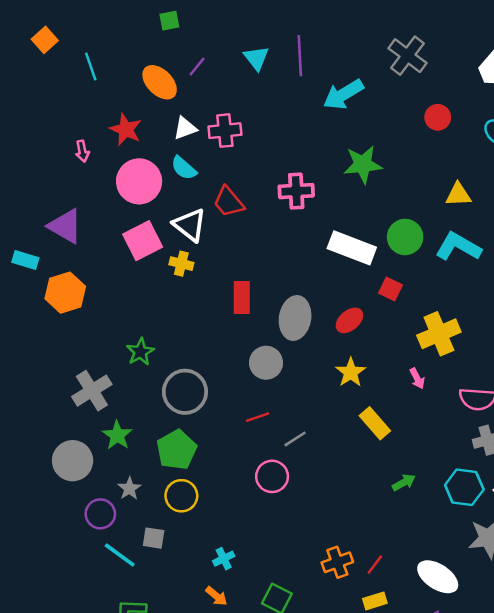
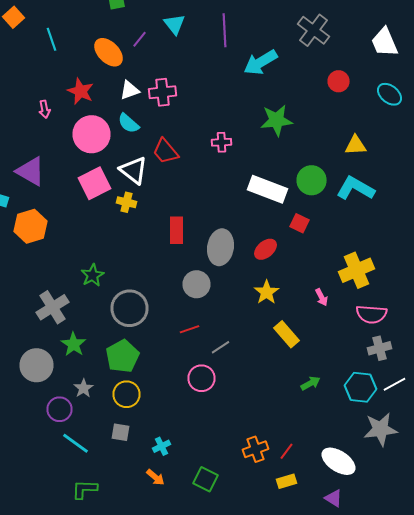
cyan triangle: (256, 58) -> (174, 24), moved
pink cross: (296, 191) -> (222, 142), size x0.7
yellow cross: (439, 334) -> (356, 270), moved
gray square: (154, 538) -> (120, 432), moved

